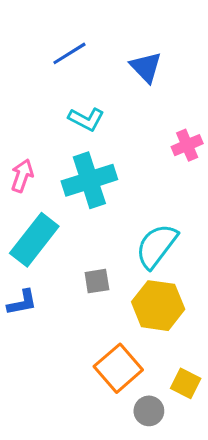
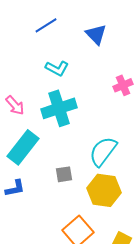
pink arrow: (22, 176) -> (15, 105), turned 120

